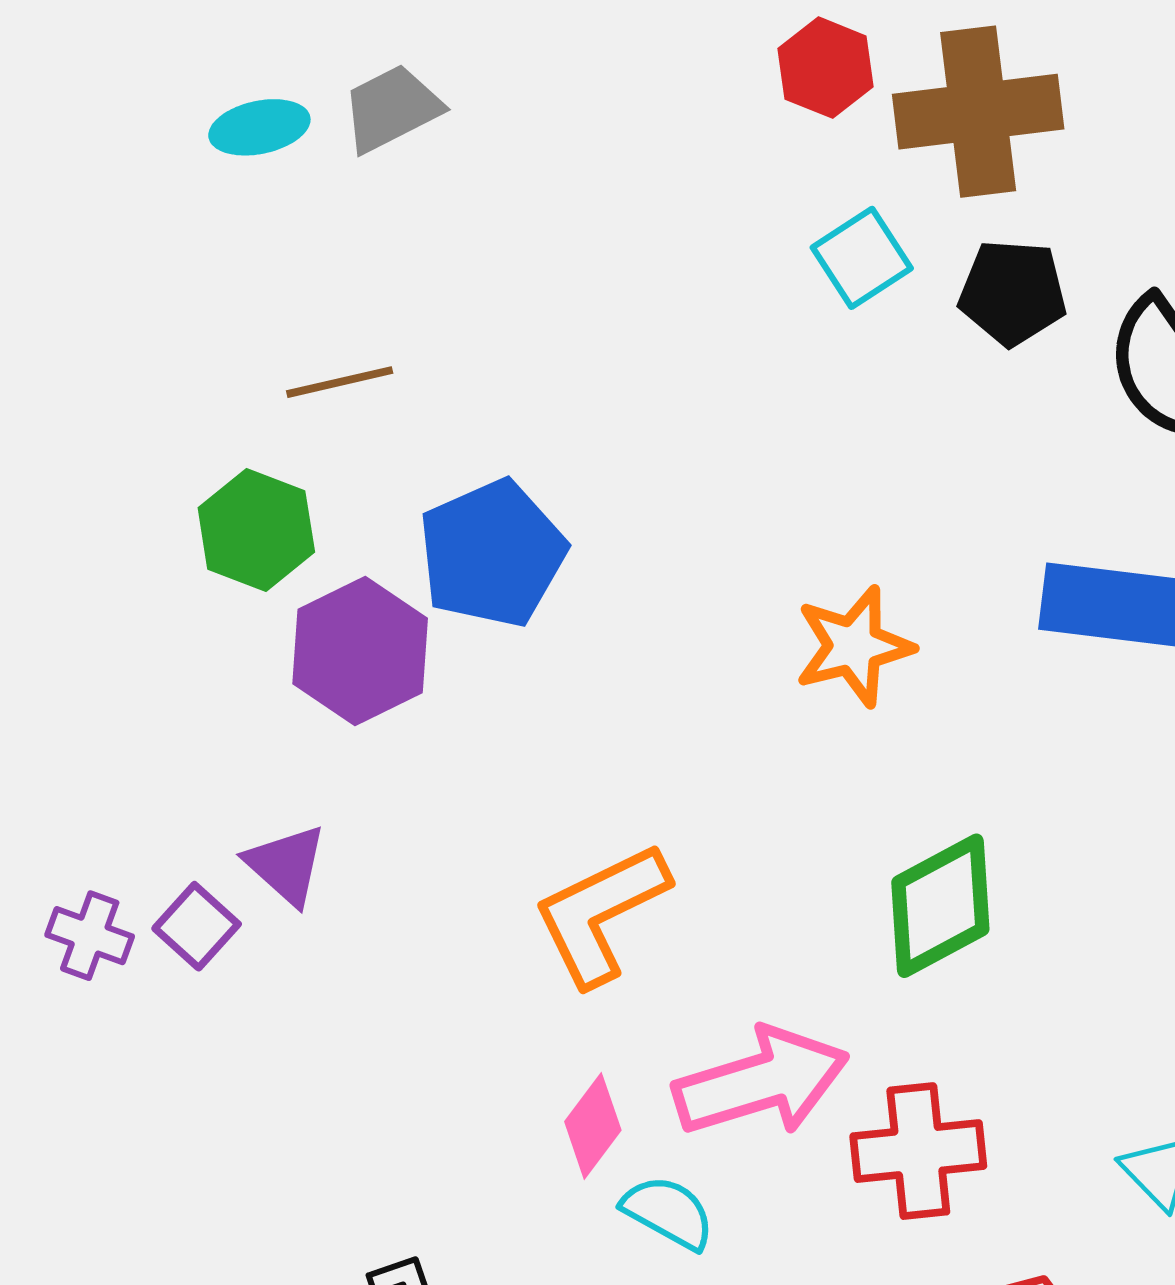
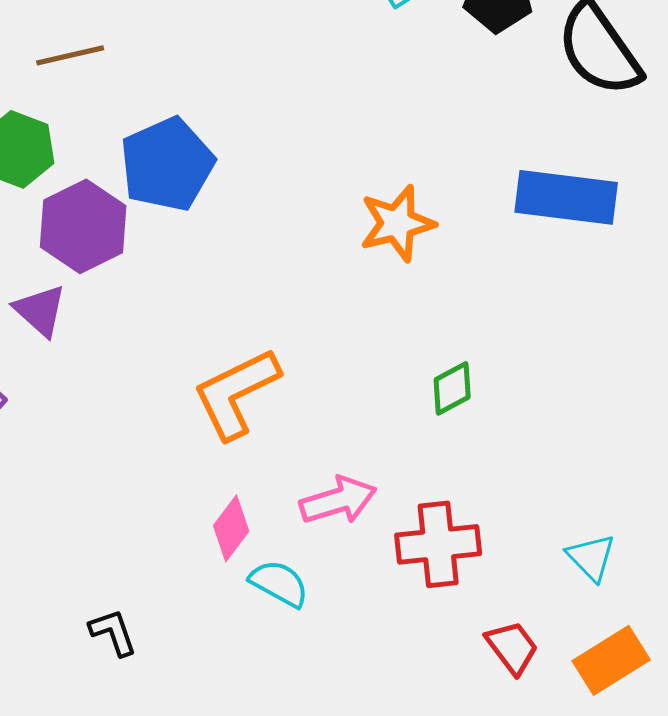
purple triangle: (286, 865) -> (40, 310), moved
green diamond: (940, 906) -> (452, 388), size x0.6
pink arrow: (761, 1082) -> (338, 500), size x0.7

